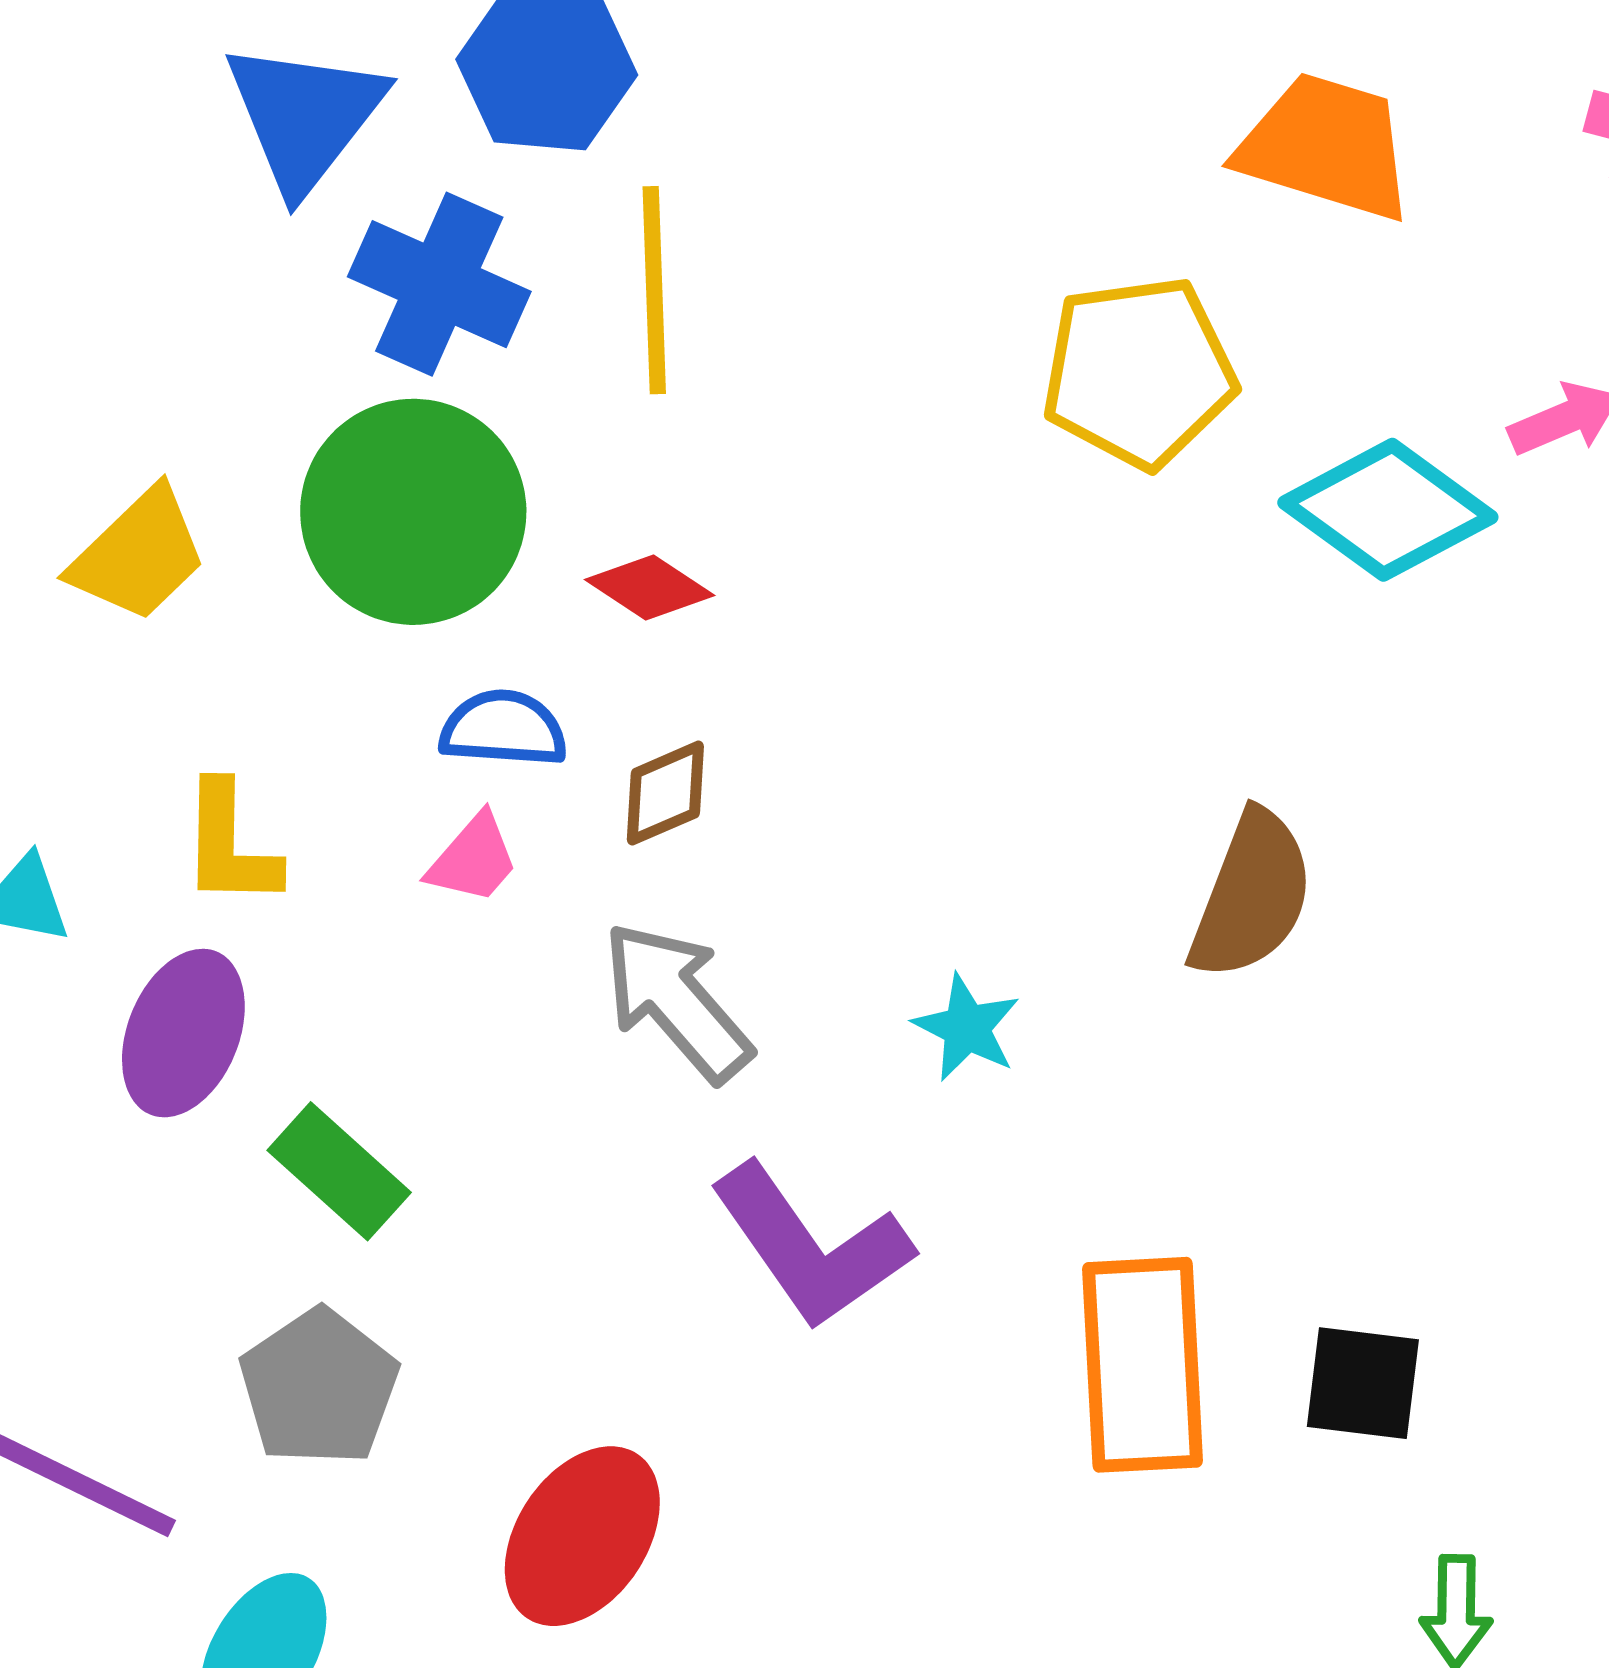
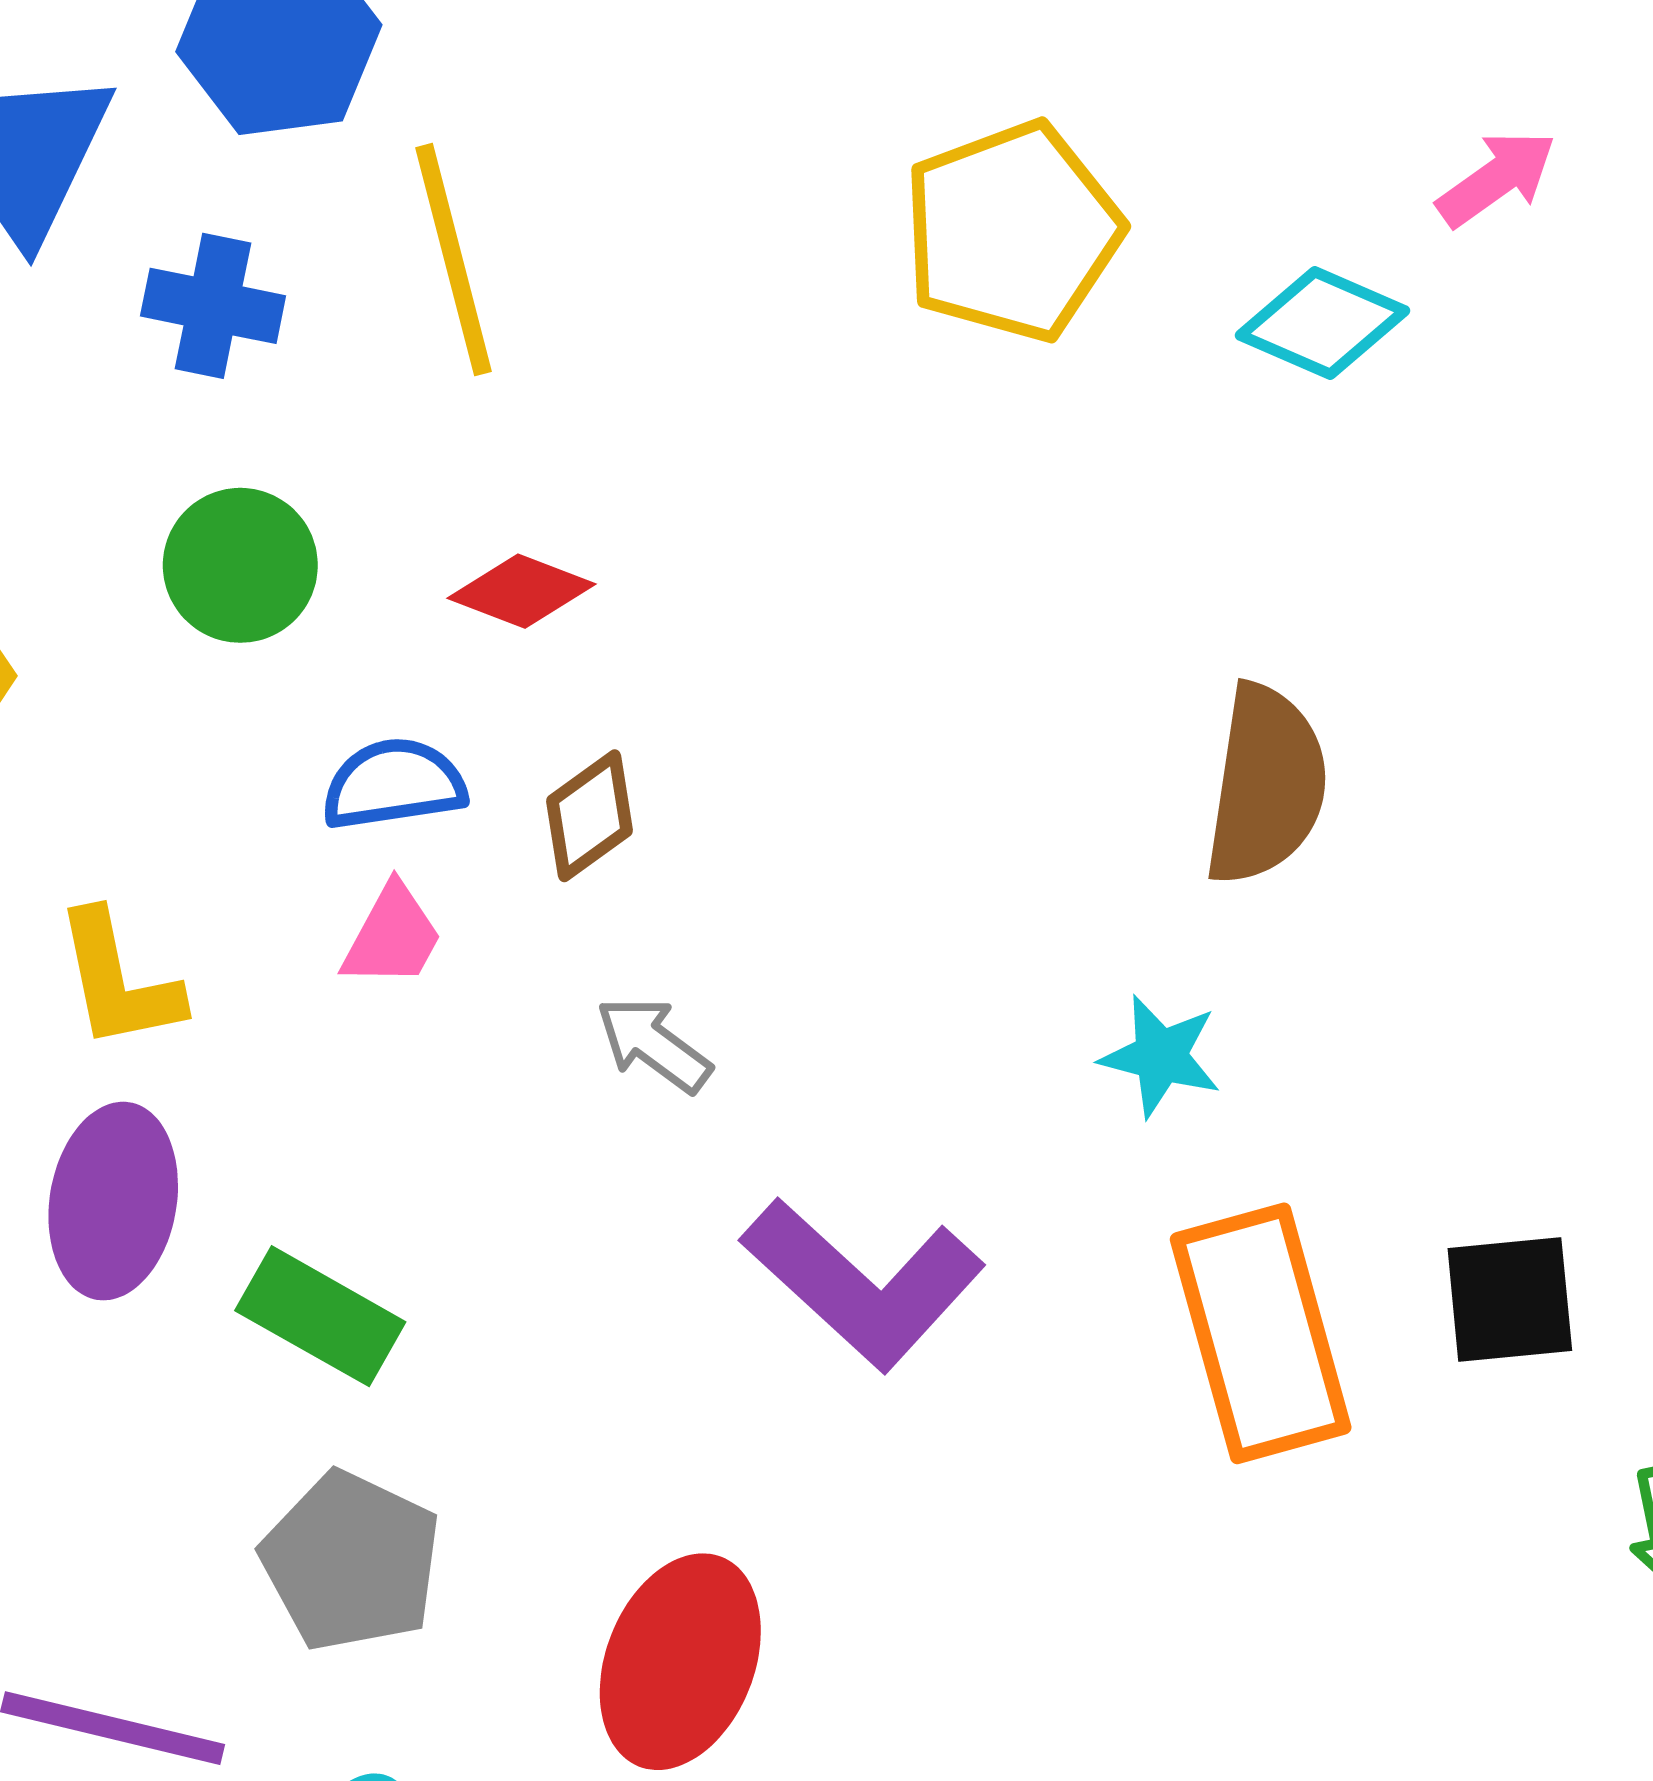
blue cross: (439, 284) -> (213, 306), size x0.7
cyan diamond: (1388, 510) -> (1322, 323), size x0.7
green circle: (413, 512) -> (240, 565), size x0.6
gray arrow: (677, 1001) -> (654, 1044), size x0.6
cyan star: (967, 1028) -> (1160, 1056), moved

